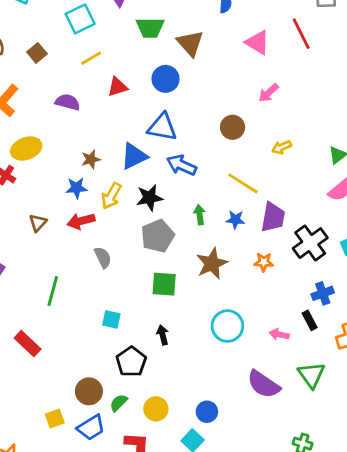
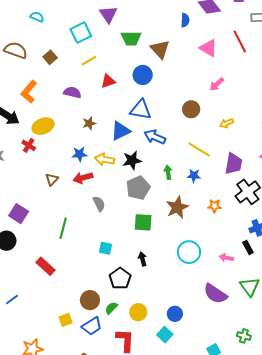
brown star: (91, 159) -> (89, 123), moved
yellow arrow: (111, 196) -> (105, 159), turned 72
purple trapezoid: (273, 217) -> (234, 164), moved

